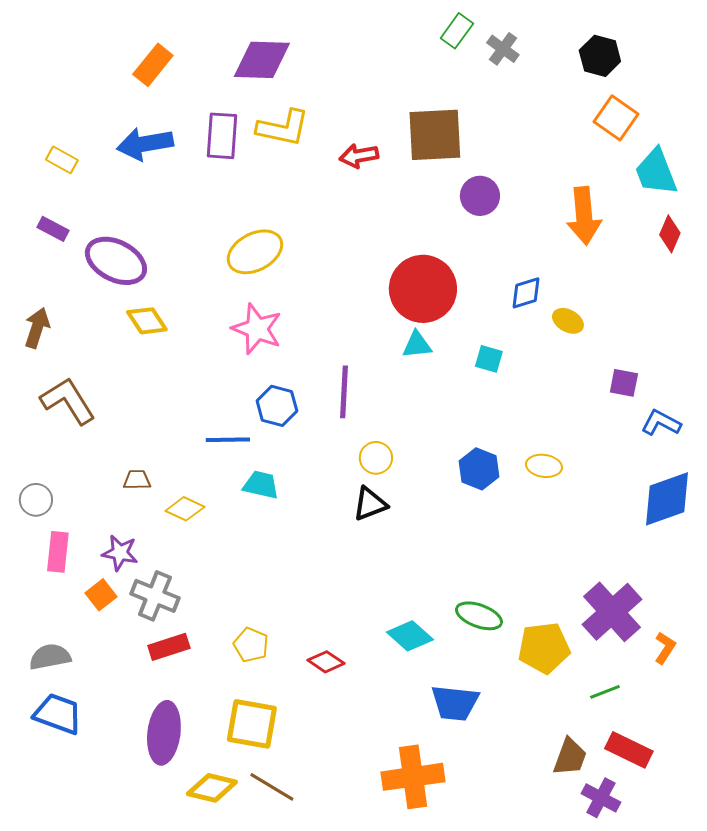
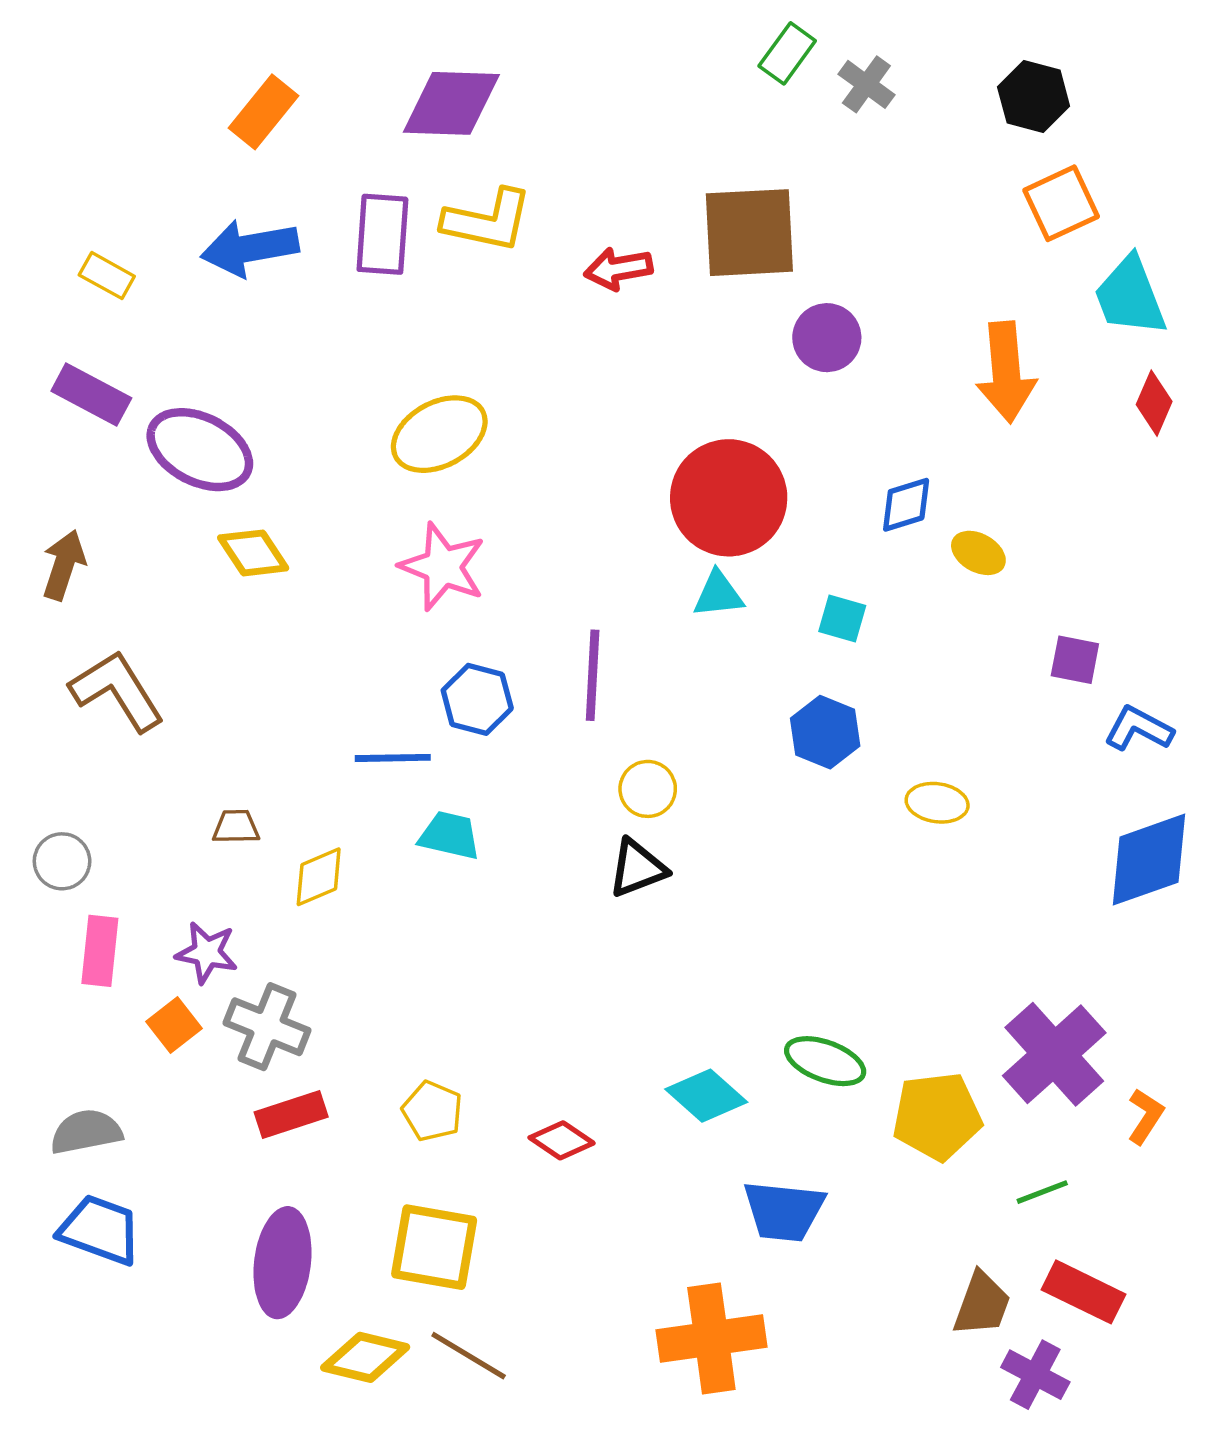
orange square: (616, 118) -> (1061, 203), turned 30
purple rectangle: (53, 229) -> (91, 394), size x1.4
blue hexagon: (479, 469) -> (825, 732), moved
yellow diamond: (185, 509) -> (319, 877), turned -48

